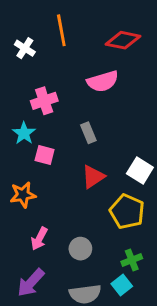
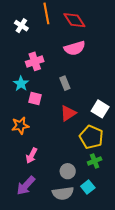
red diamond: (123, 40) -> (74, 20), moved, turned 45
gray circle: (80, 249) -> (68, 171), moved
green cross: (132, 260) -> (95, 161), moved

